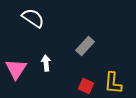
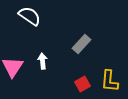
red square: (86, 86) -> (83, 84), turned 35

